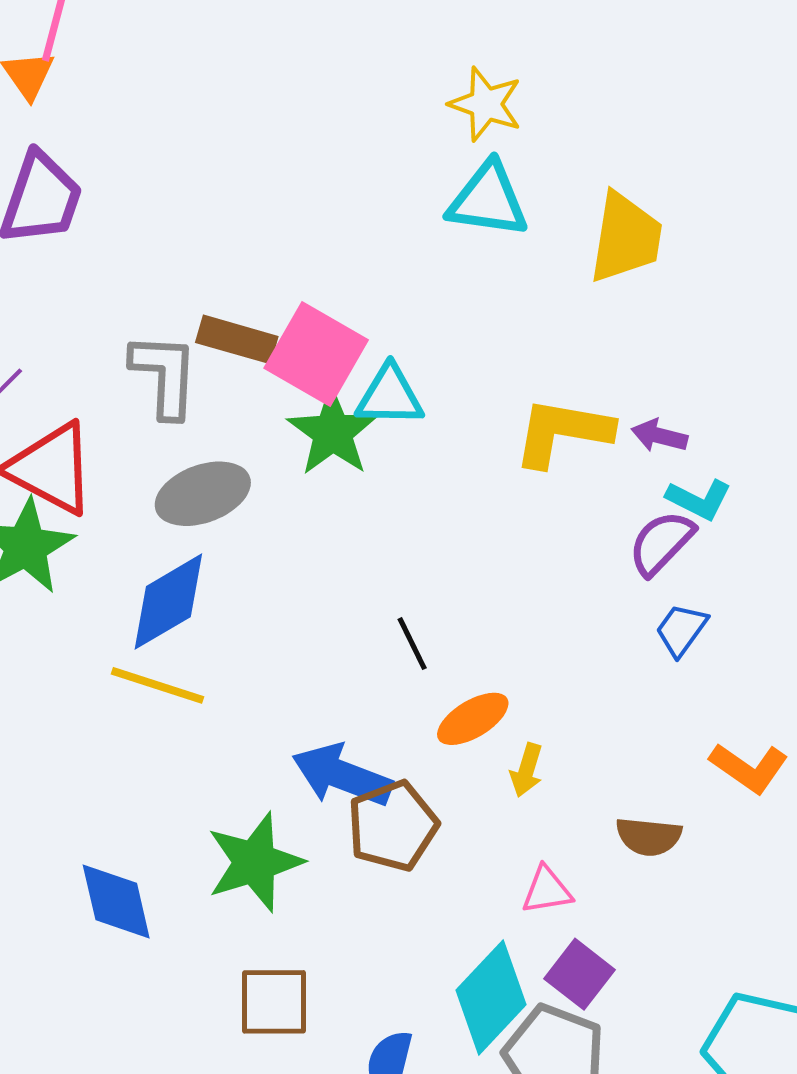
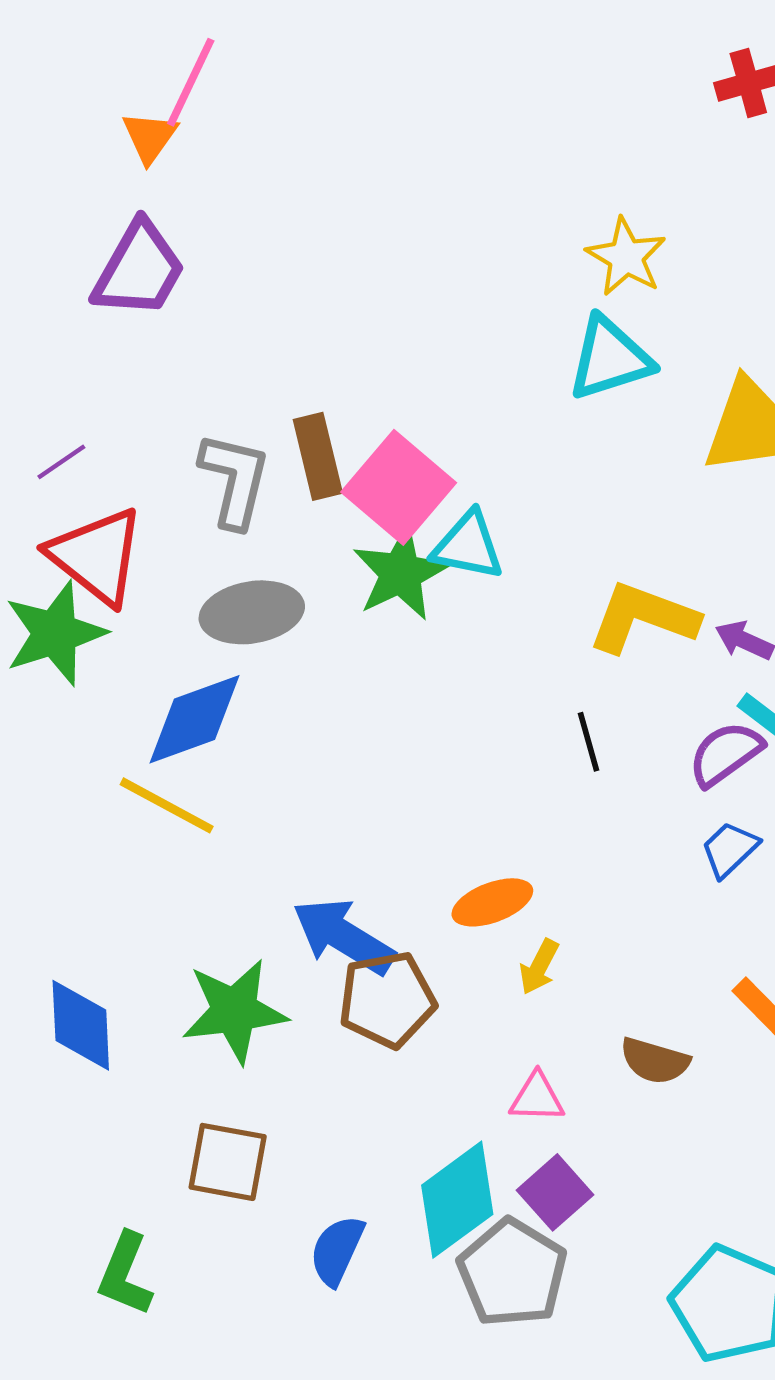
cyan triangle: (488, 200) -> (610, 358), turned -36
brown rectangle: (237, 339) -> (318, 456), turned 50
black line: (412, 644) -> (589, 742), moved

